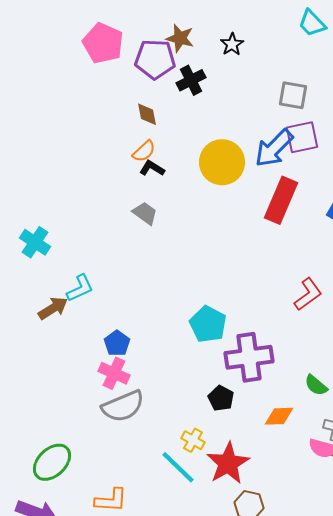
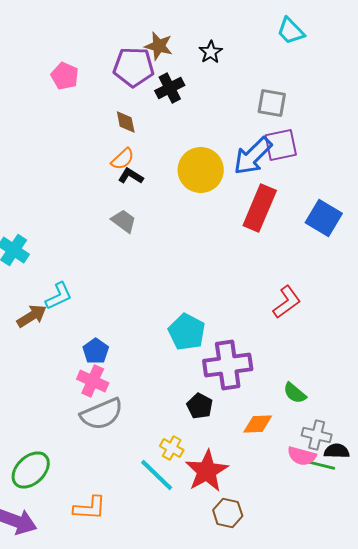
pink pentagon: (103, 43) -> (65, 76), moved, size x0.7

